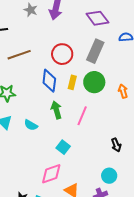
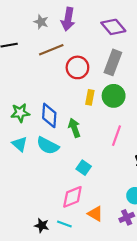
brown line: (19, 55) -> (51, 50), moved
blue diamond: (49, 81) -> (49, 115), moved
pink line: (82, 116) -> (117, 136), moved
cyan semicircle: (31, 125) -> (48, 146), size x1.5

